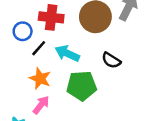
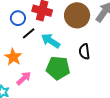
black semicircle: (111, 60) -> (84, 52), turned 42
orange star: (40, 78) -> (13, 57), moved

